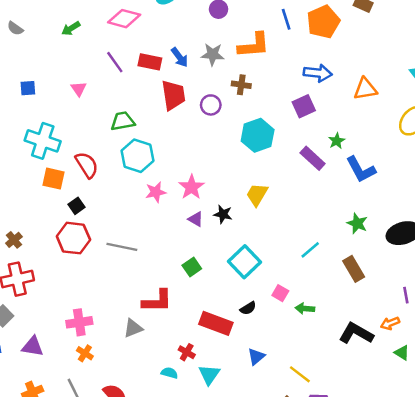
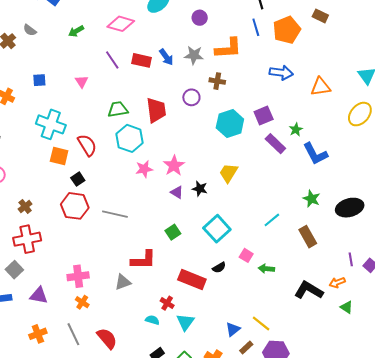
red trapezoid: (173, 95) -> (156, 110), moved
purple square: (304, 106) -> (264, 115), moved
blue triangle: (256, 356) -> (233, 329), moved

